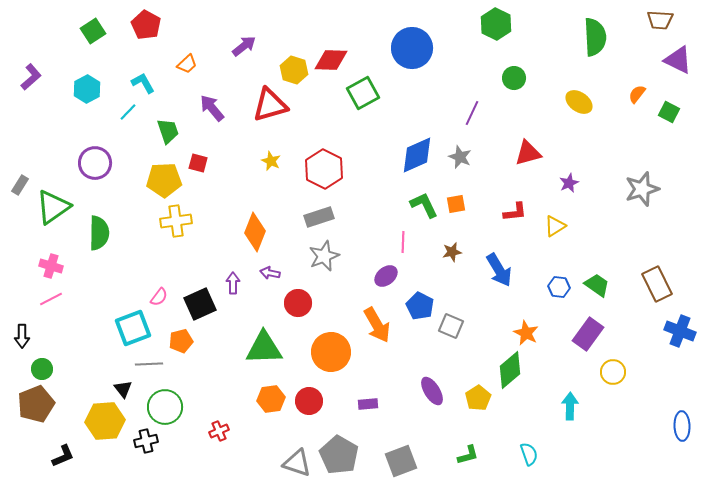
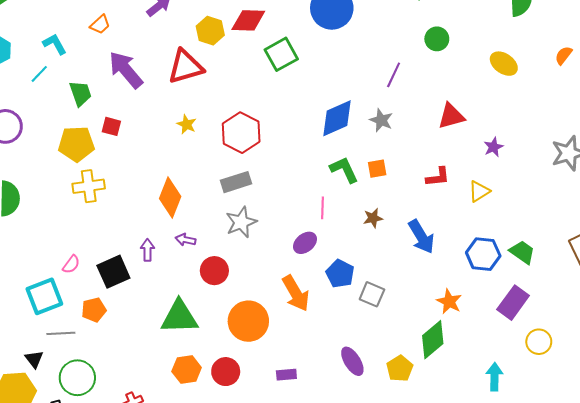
purple arrow: (212, 108) -> (126, 70), size x1.4
blue hexagon: (559, 287) -> (483, 254), size x1.5

